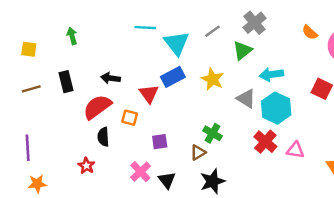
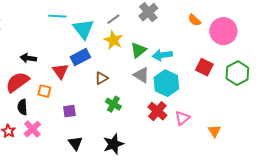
green triangle: (243, 50) -> (138, 50), moved
yellow star: (213, 79) -> (113, 40), moved
pink triangle: (295, 150) -> (182, 118), turned -49
brown triangle: (198, 152) -> (101, 78), moved
pink cross: (140, 172) -> (32, 129), moved

